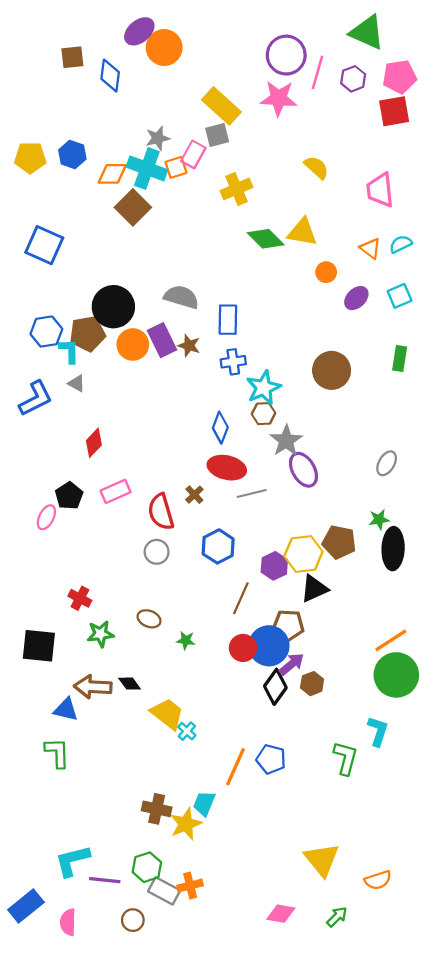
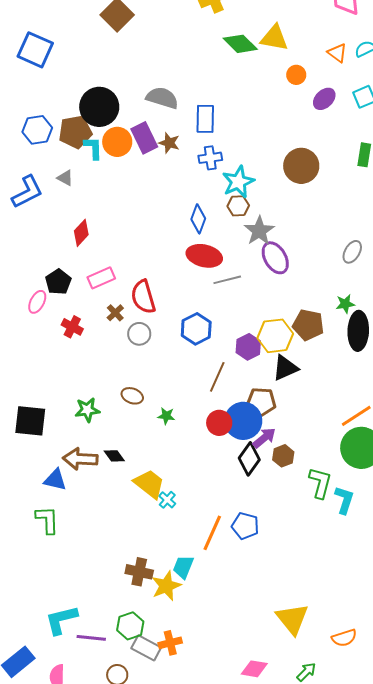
cyan L-shape: (69, 351) -> (93, 148), moved
brown cross: (194, 495) -> (115, 313), moved
red cross: (80, 598) -> (72, 327), moved
green L-shape: (346, 758) -> (320, 483), moved

